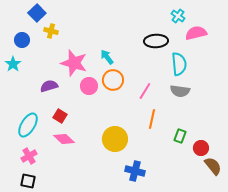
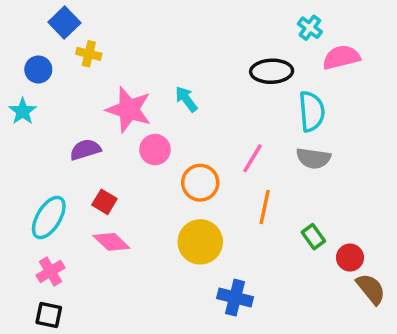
orange circle: (113, 80) -> (200, 183), moved
green rectangle: (180, 136) -> (313, 237), turned -56

